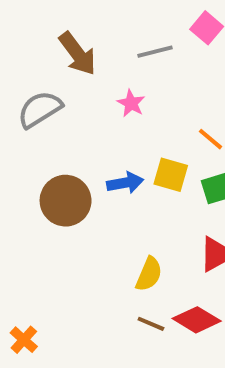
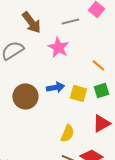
pink star: (131, 103) -> (58, 47), size x1.5
yellow square: (171, 175) -> (78, 93), moved

